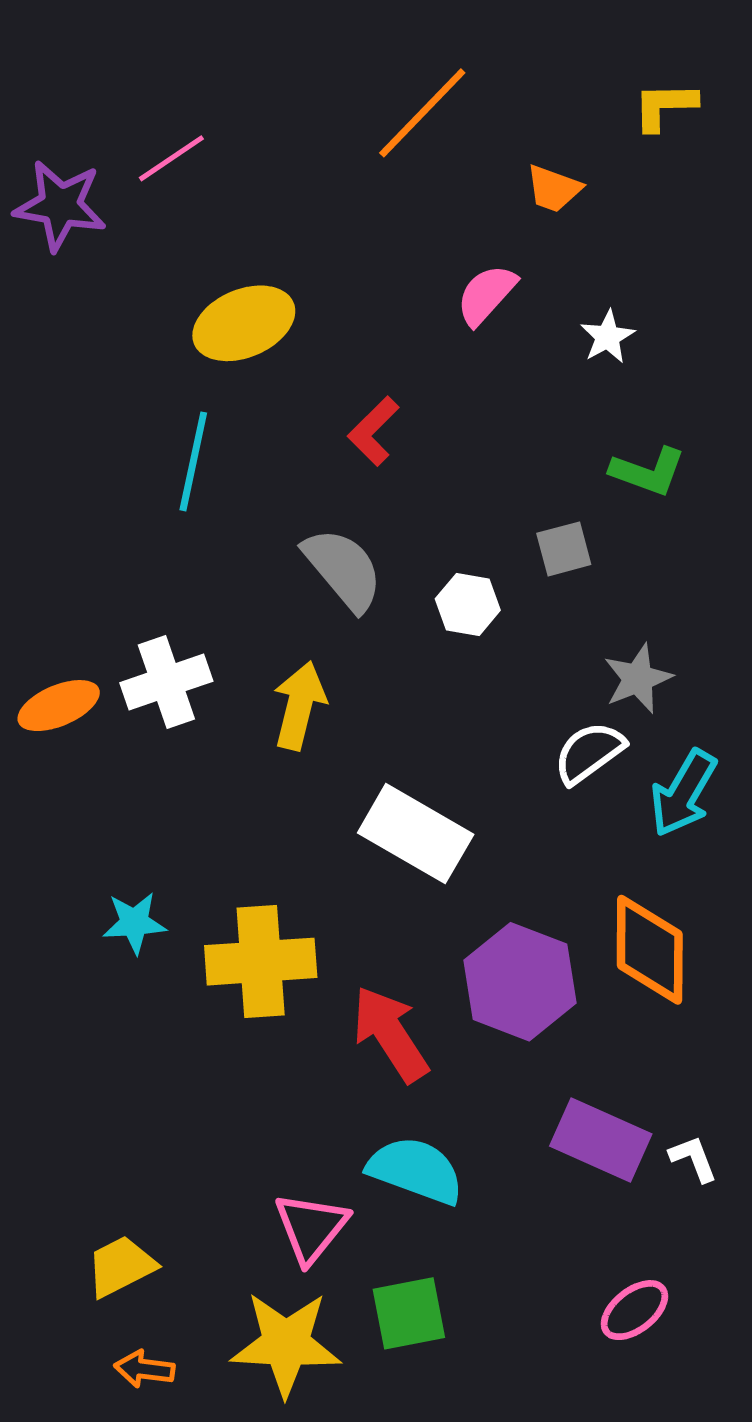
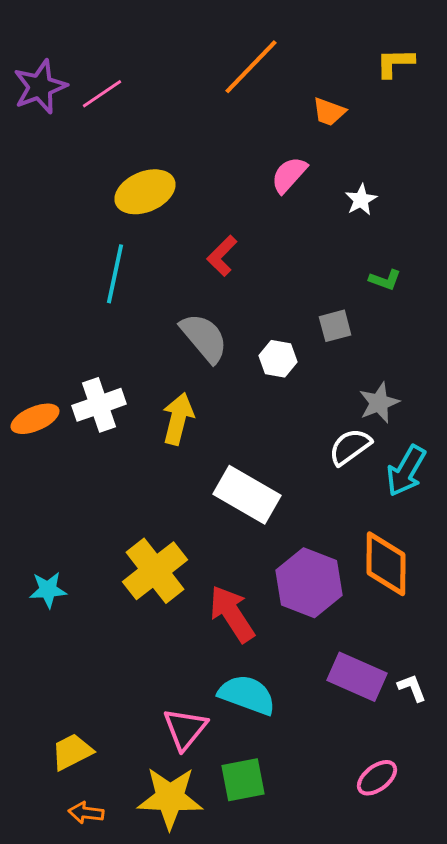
purple star: (60, 205) -> (40, 87), moved, turned -30
green L-shape: (648, 471) -> (385, 280), size x0.7
cyan star: (134, 923) -> (48, 590), moved
yellow cross: (261, 962) -> (155, 571), turned -34

